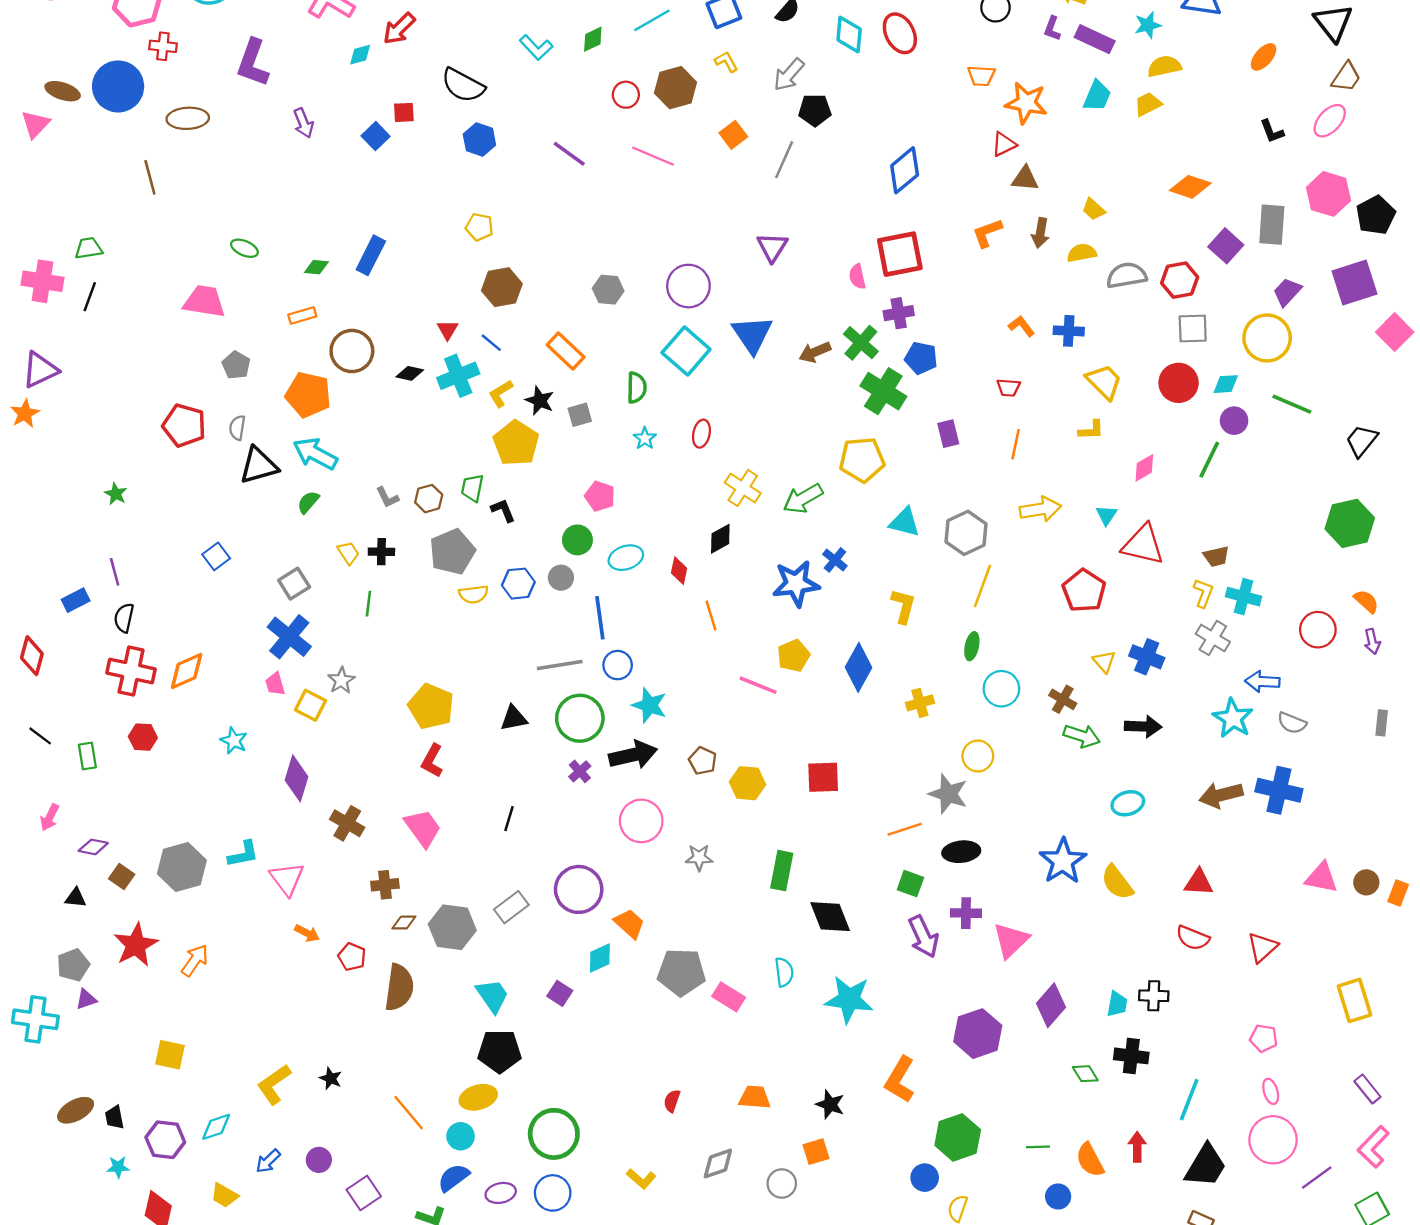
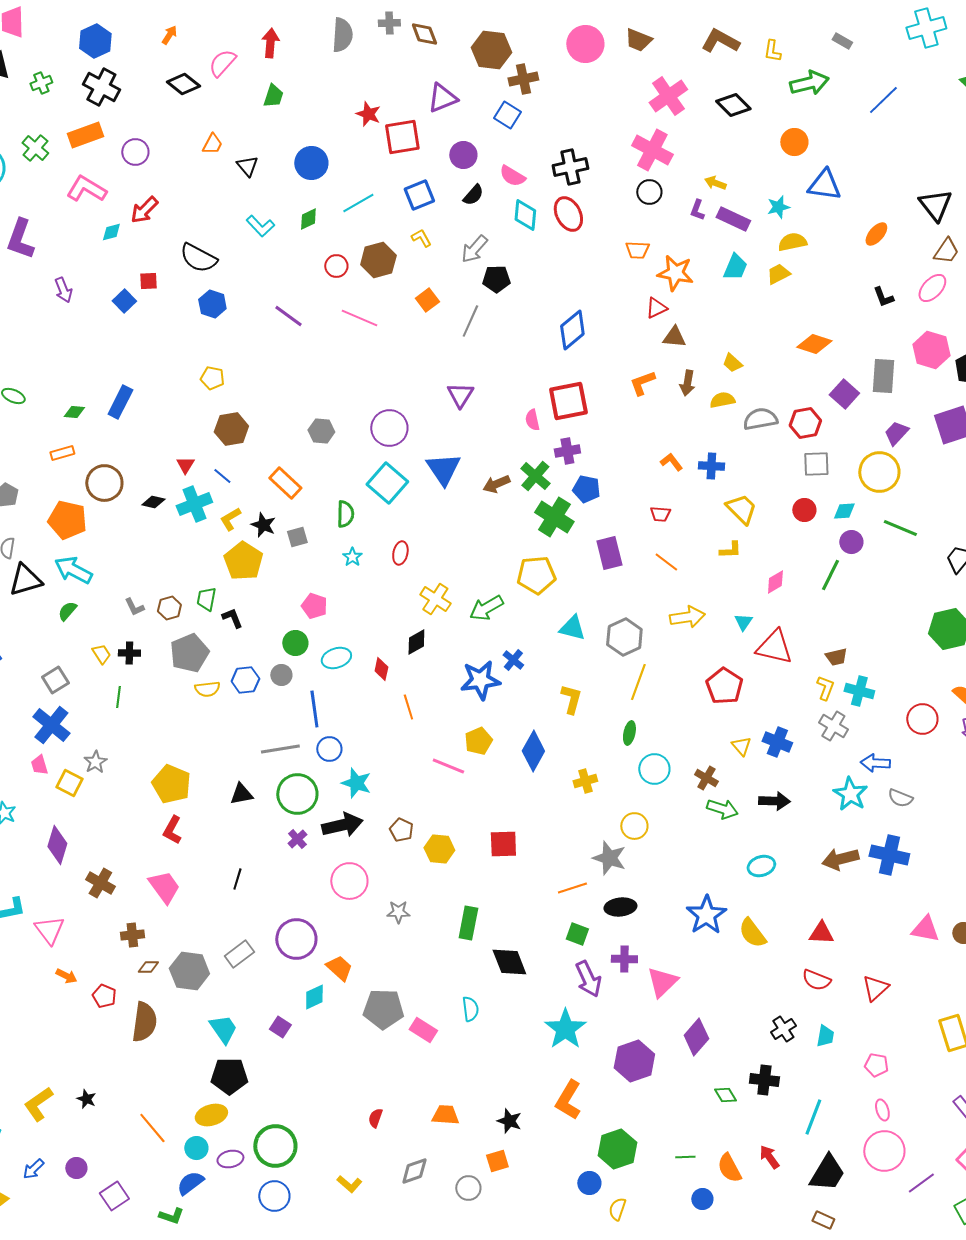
red circle: (1179, 383) -> (804, 510), size x0.7
purple rectangle: (948, 434) -> (609, 553), size x1.4
orange line: (1016, 444) -> (666, 562), turned -65
black cross: (1154, 996) -> (783, 1029), turned -35
cyan star: (849, 999) -> (565, 1029), moved, turned 30
cyan trapezoid: (1117, 1004) -> (825, 1036), moved
red arrow: (1137, 1147) -> (769, 1157), turned -35
purple ellipse: (501, 1193) -> (230, 1159), moved

